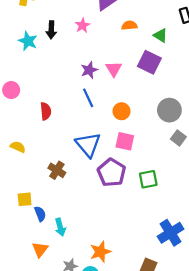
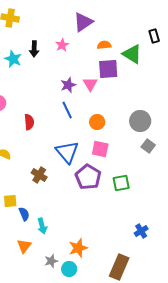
green triangle: (161, 35) -> (132, 54), size x1.5
purple square: (149, 62) -> (108, 69), moved, turned -30
blue cross: (171, 233) -> (141, 231), size x0.6

